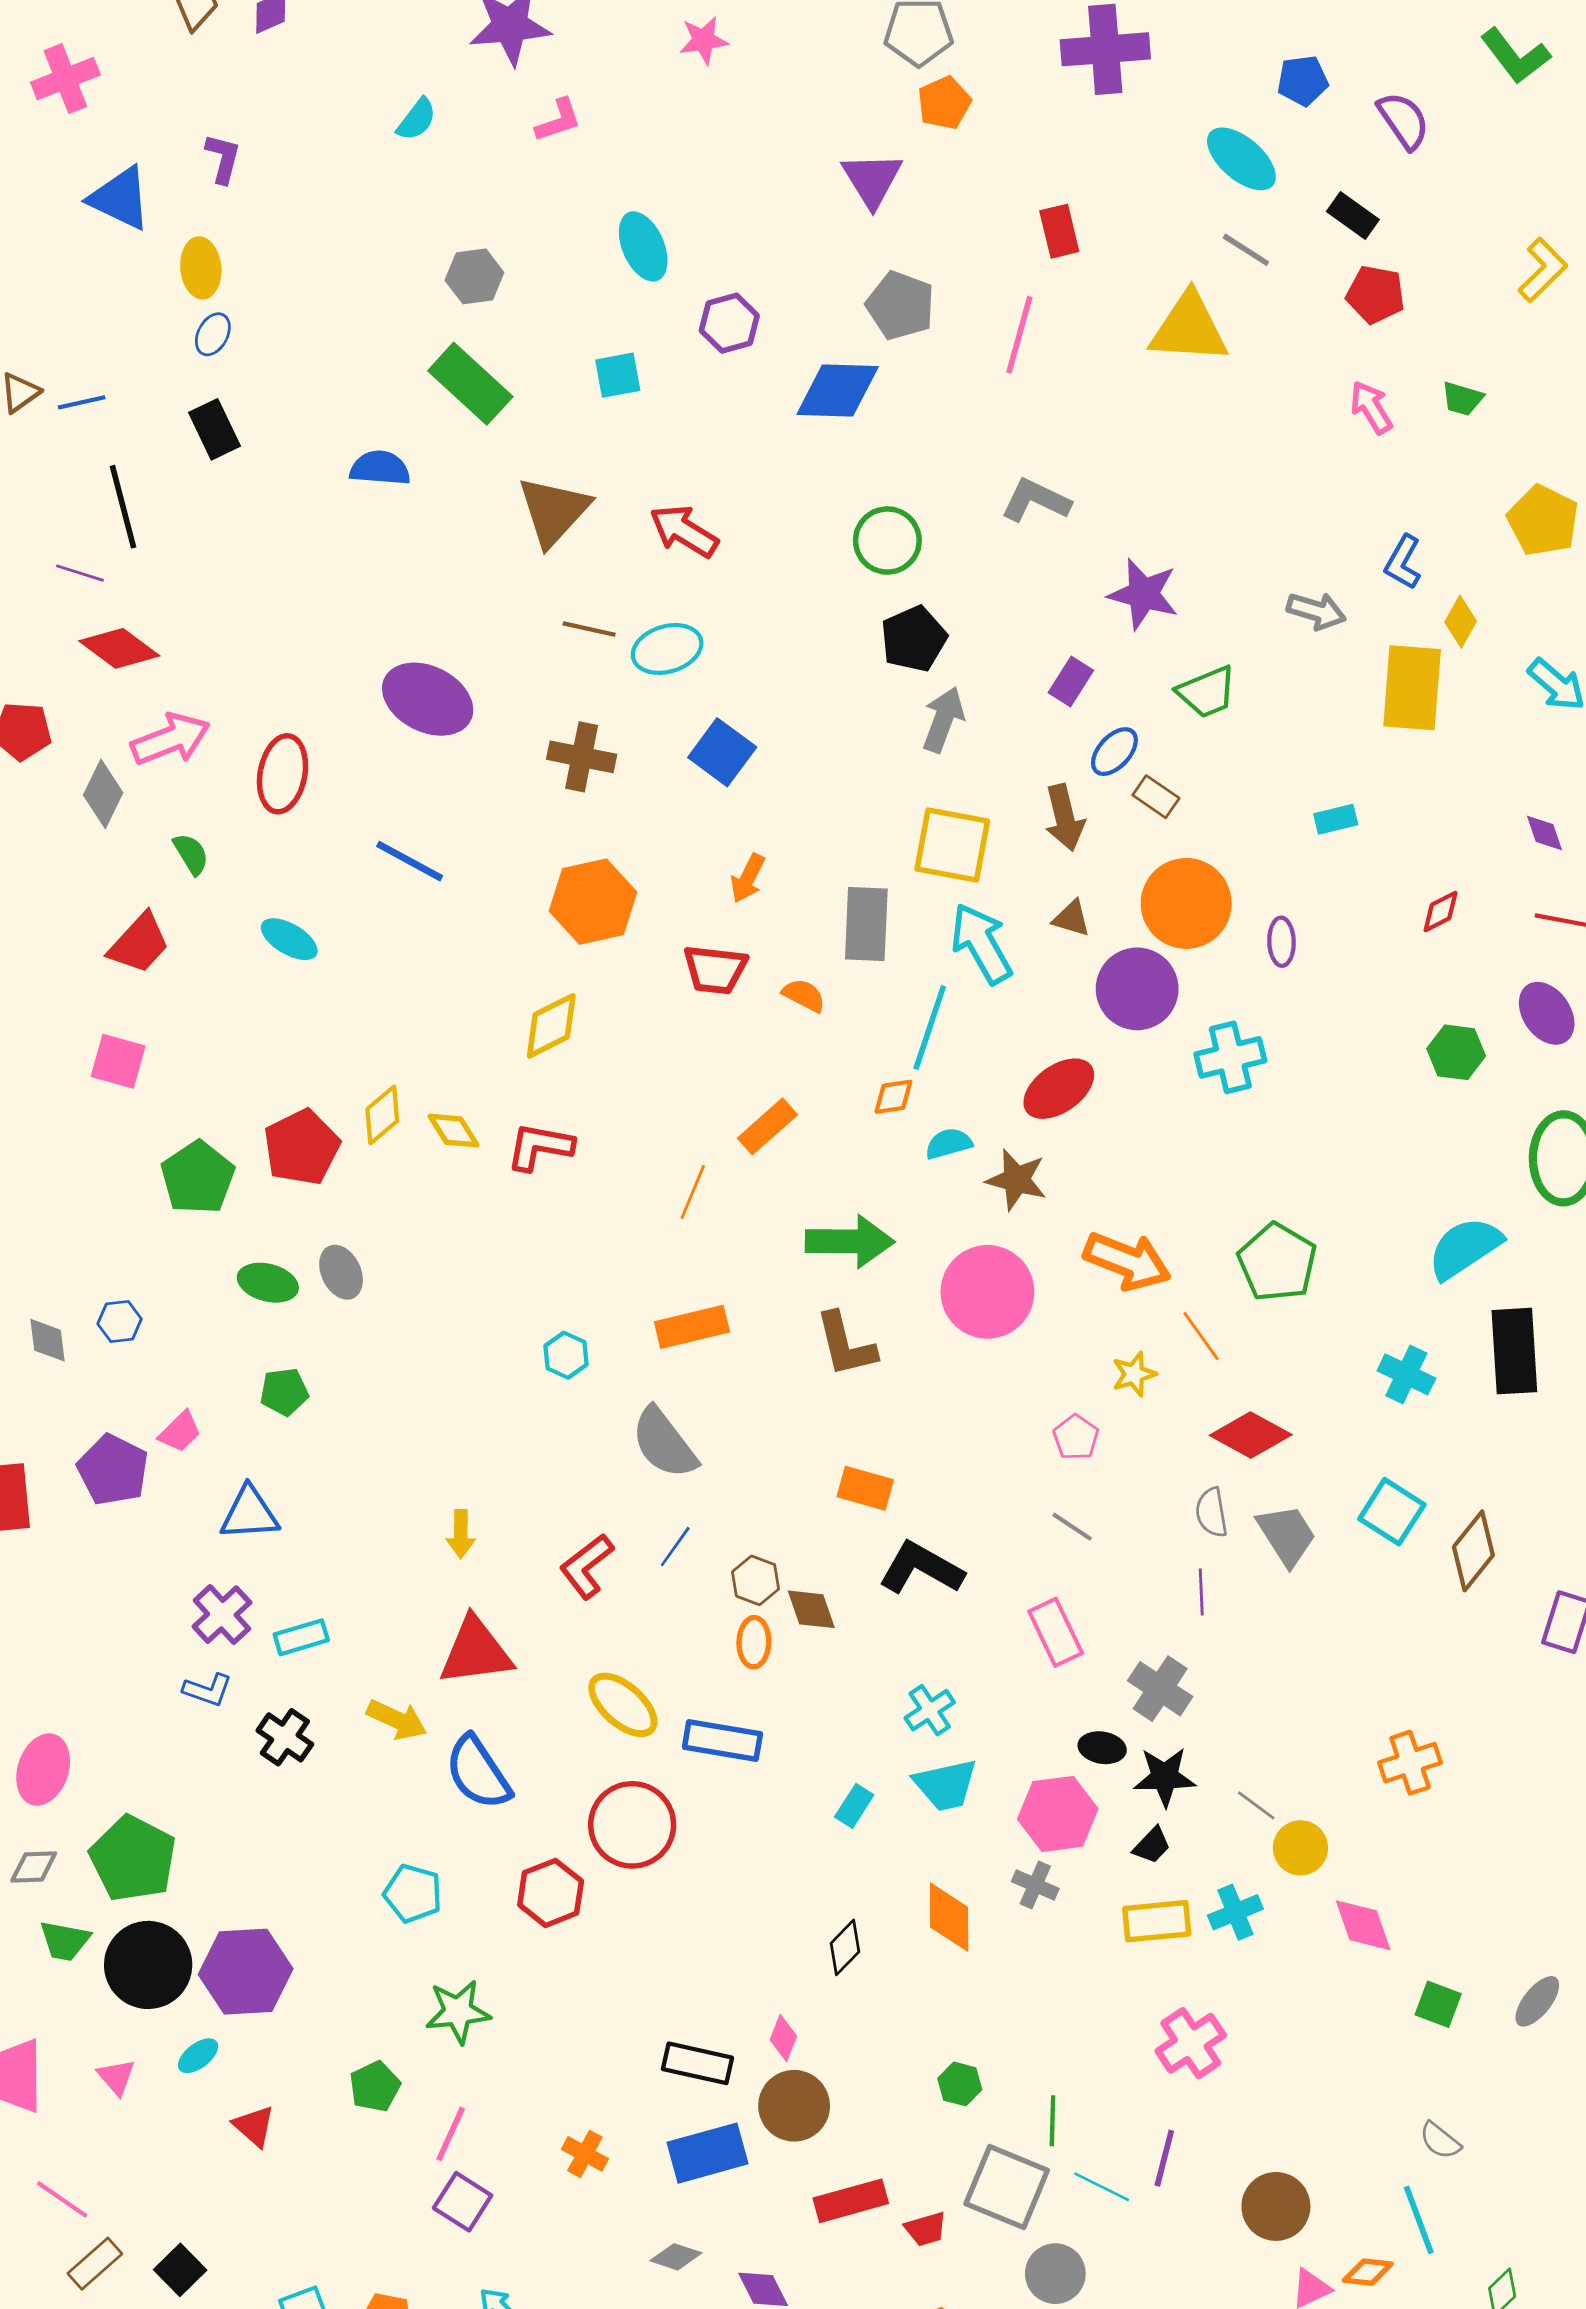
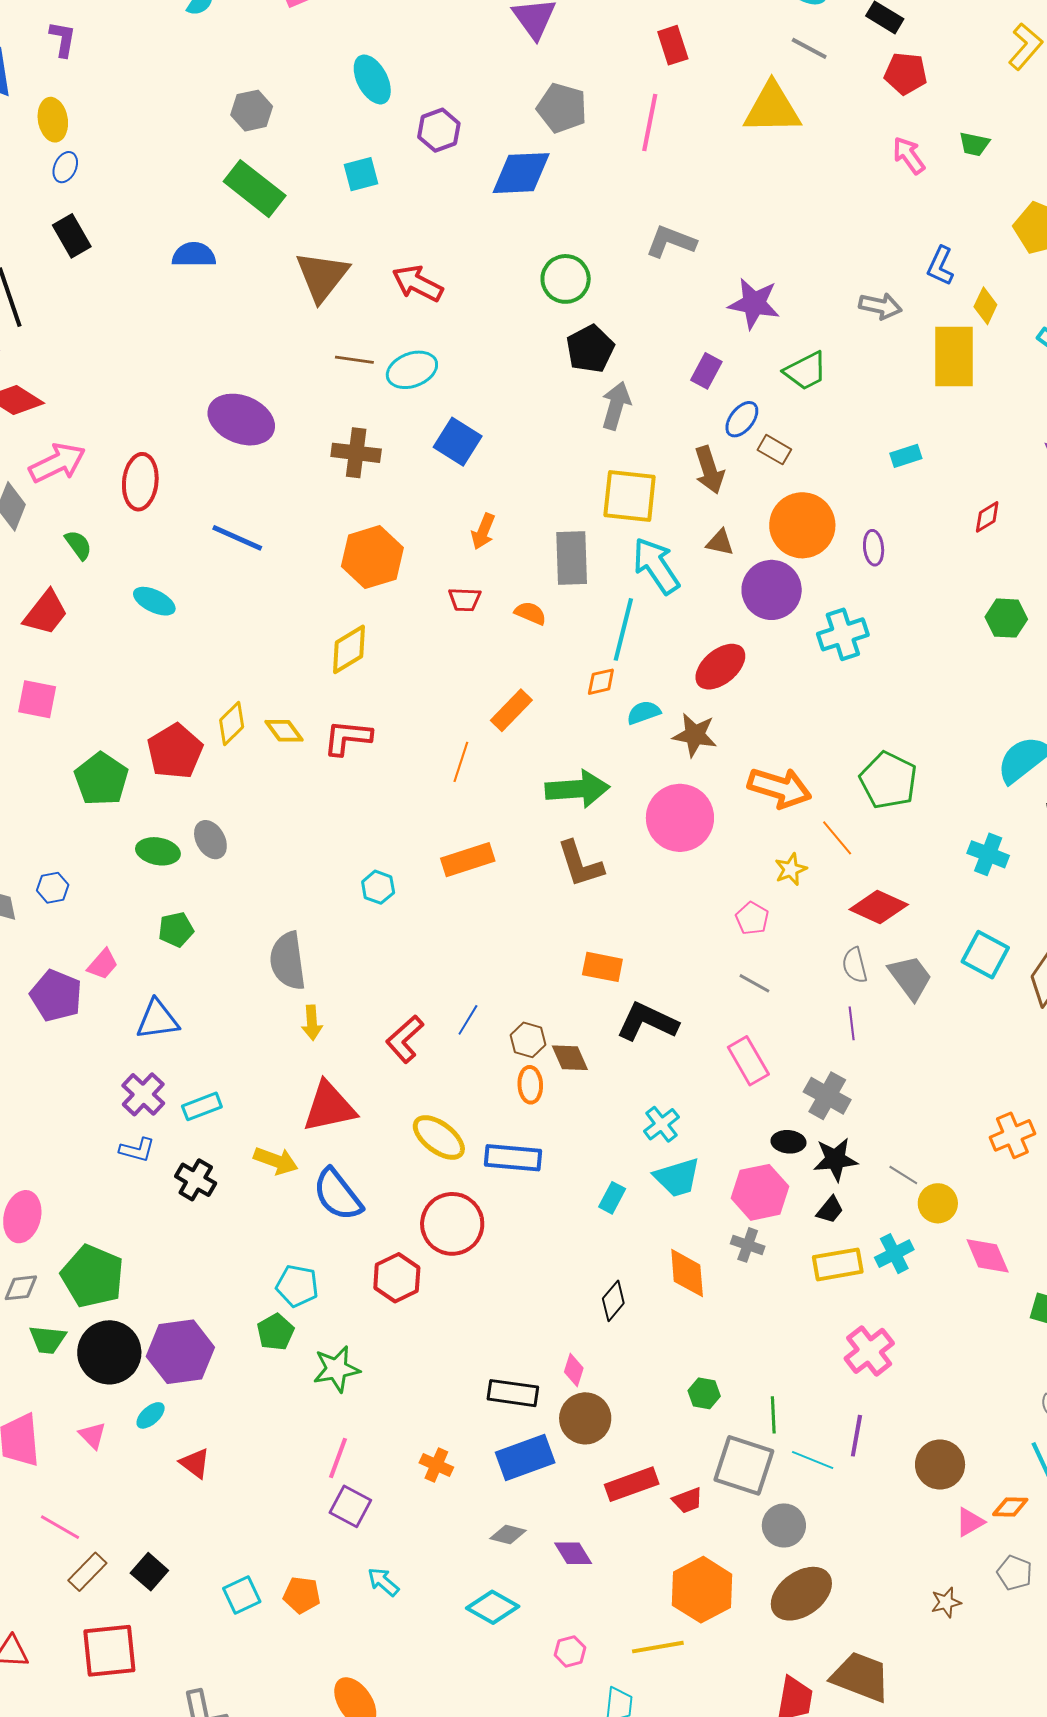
red trapezoid: (715, 970) -> (465, 599), size x0.7
gray semicircle: (664, 1443) -> (288, 961), moved, turned 34
green pentagon: (375, 2087) -> (275, 1332), moved

